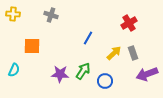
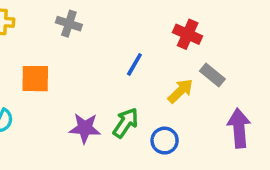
red cross: (129, 23) -> (188, 34), moved, turned -35
gray rectangle: (133, 53) -> (212, 75), moved, turned -32
purple arrow: (147, 74) -> (239, 128), turned 105

